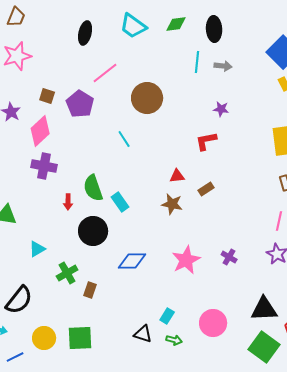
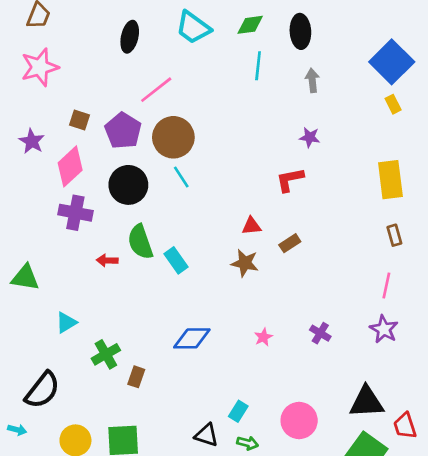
cyan line: (197, 62) -> (258, 66), moved
gray arrow: (223, 66) -> (312, 80), turned -102
brown circle: (147, 98) -> (173, 137), moved
red arrow: (68, 202) -> (107, 260), turned 91
black circle: (93, 231) -> (128, 185), moved
pink star: (186, 260) -> (263, 337), size x0.5

